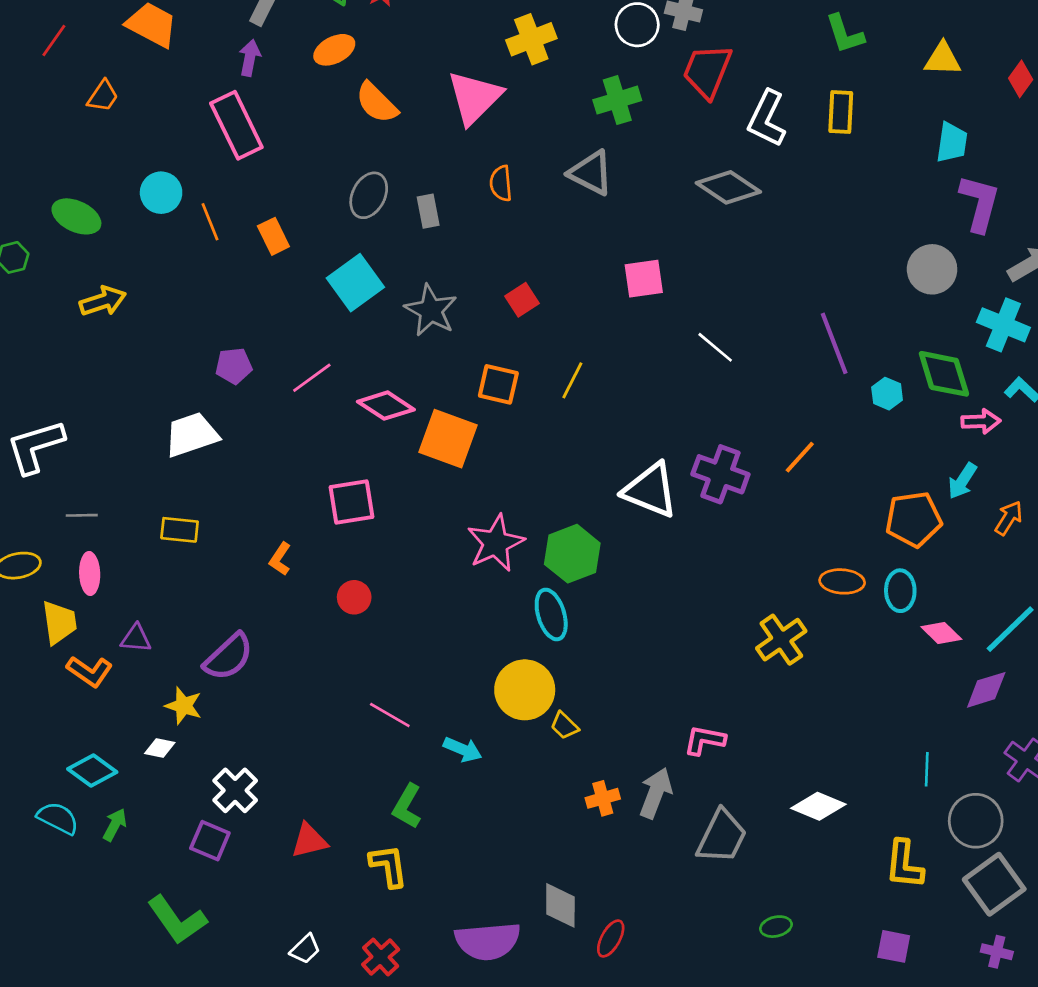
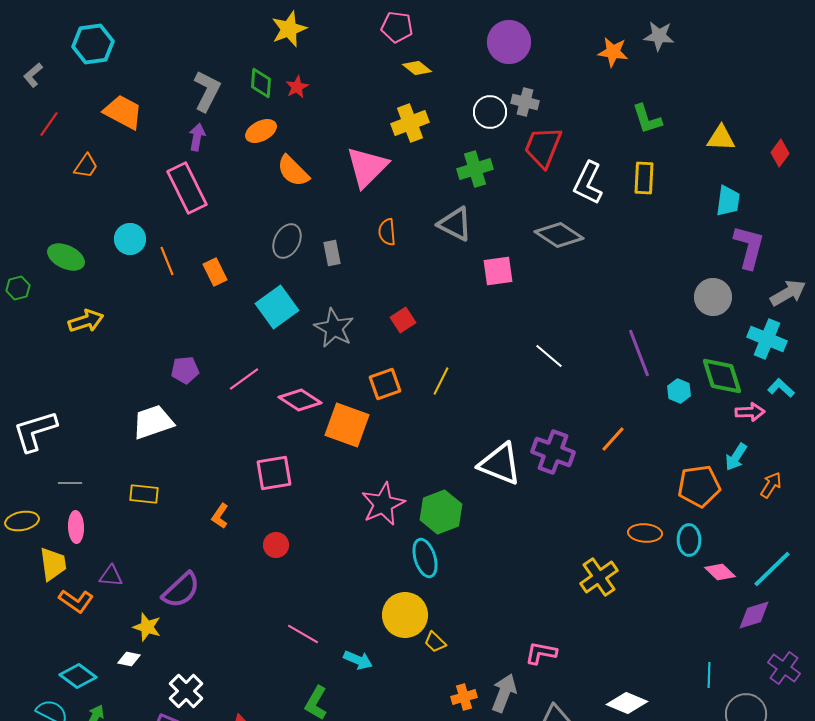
pink square: (644, 279) -> (498, 271), moved
orange square: (498, 384) -> (385, 384), turned -32

